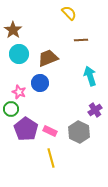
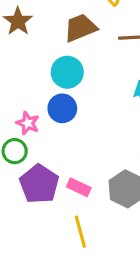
cyan circle: (19, 54) -> (67, 72), moved
brown trapezoid: (48, 58) -> (80, 28), moved

